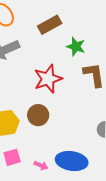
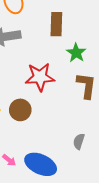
brown rectangle: (50, 25) -> (56, 24), turned -75

